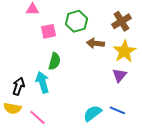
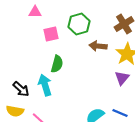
black arrow: (18, 86) -> (21, 89), turned 114

